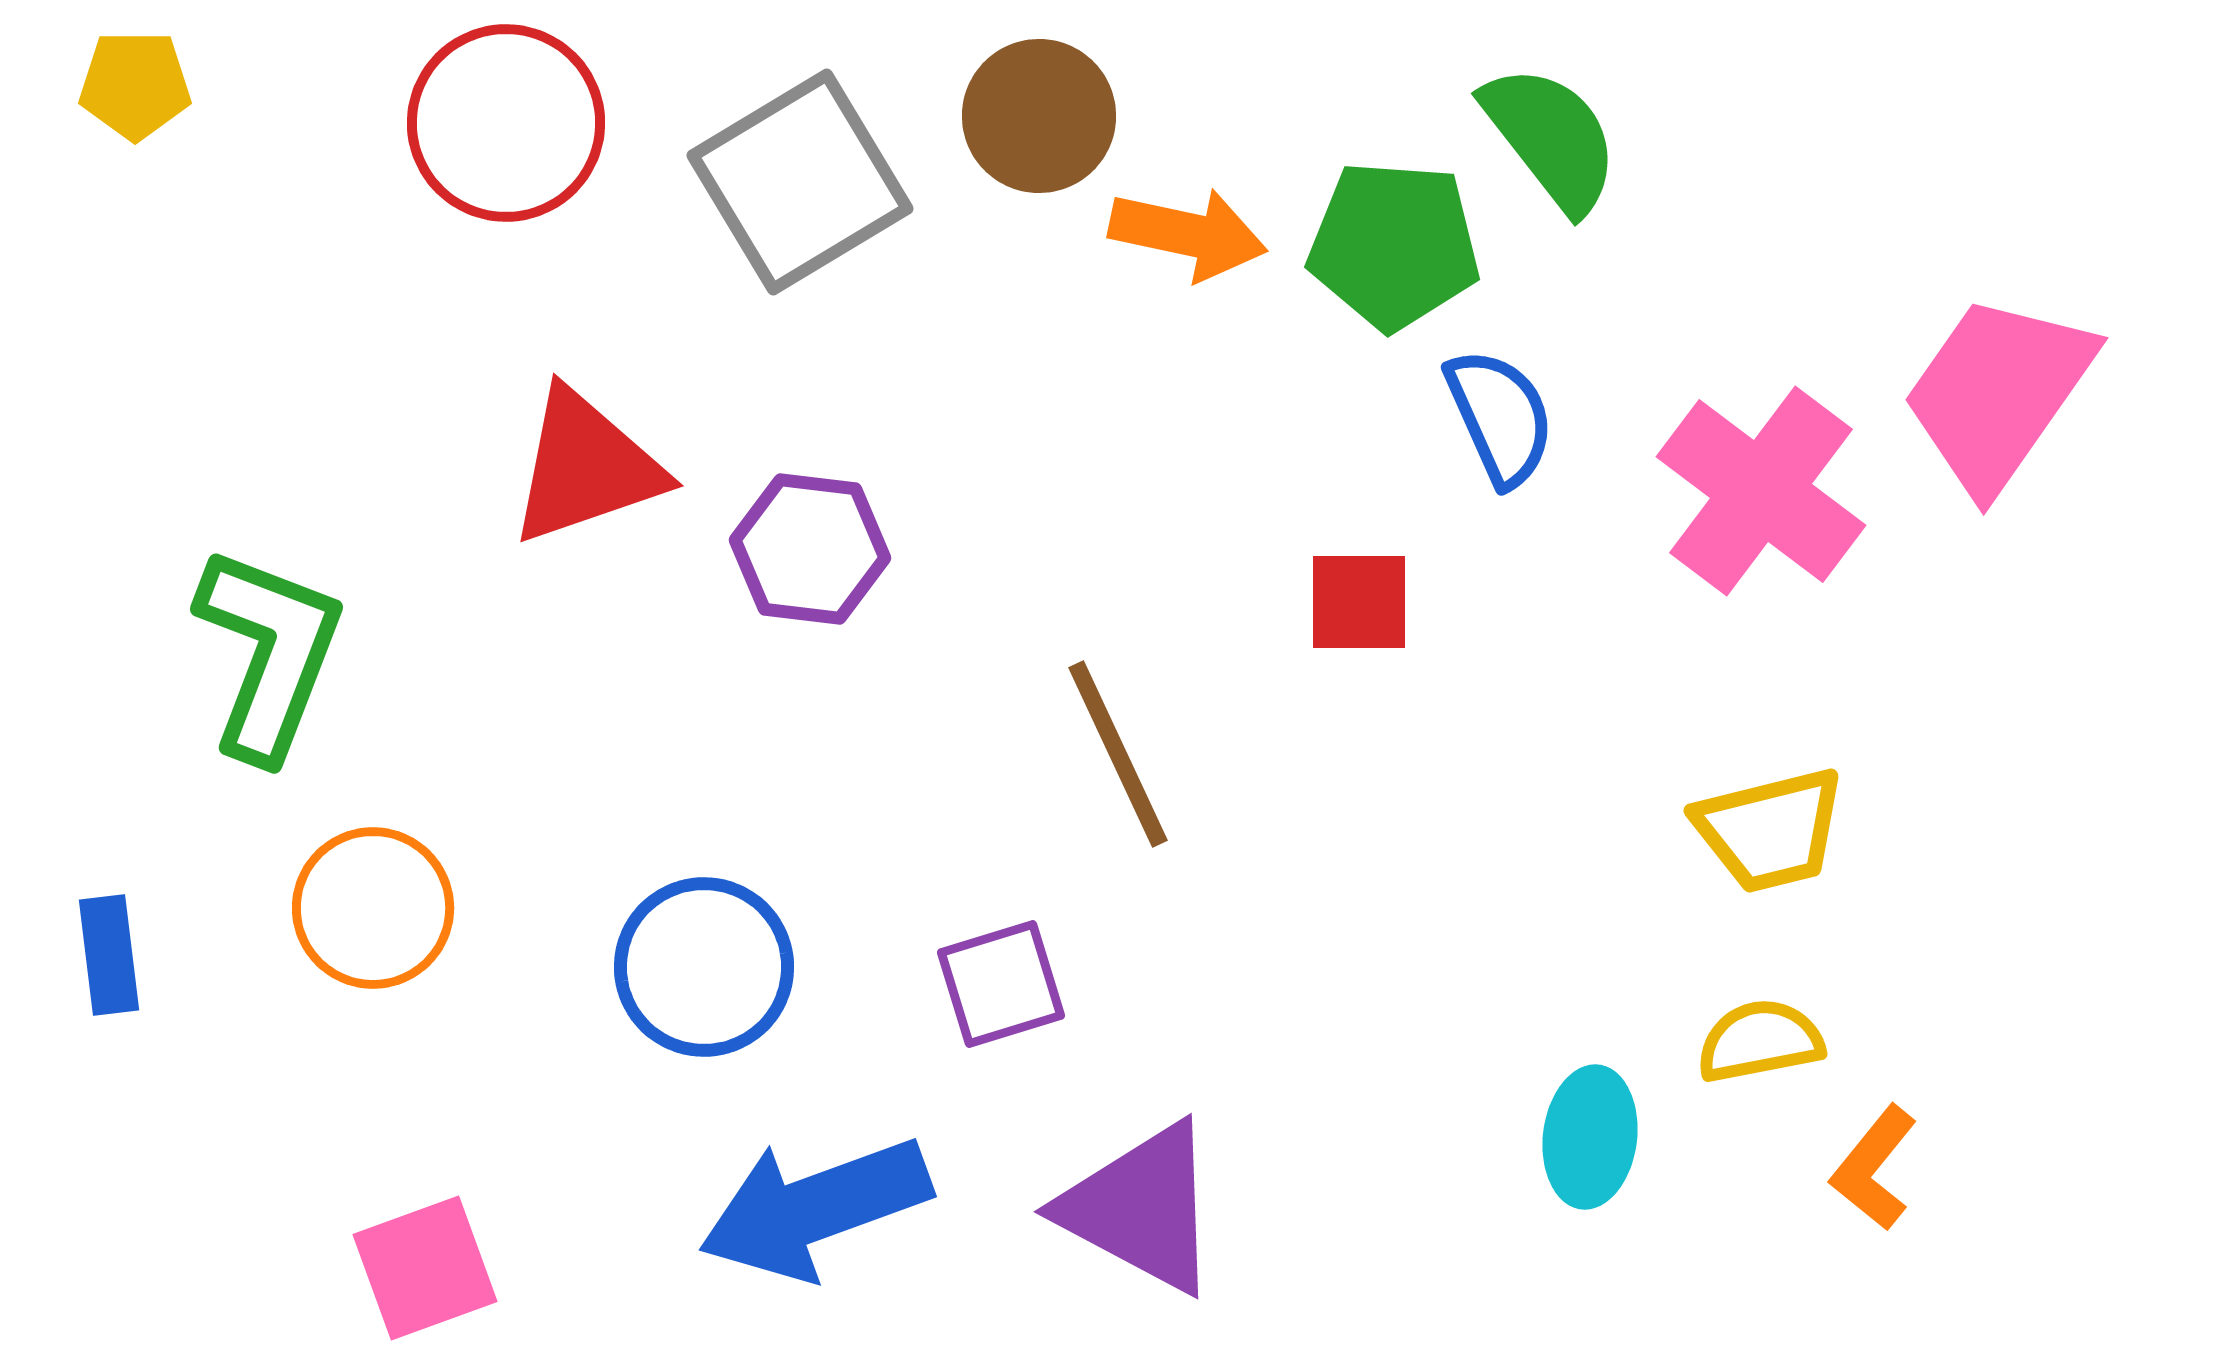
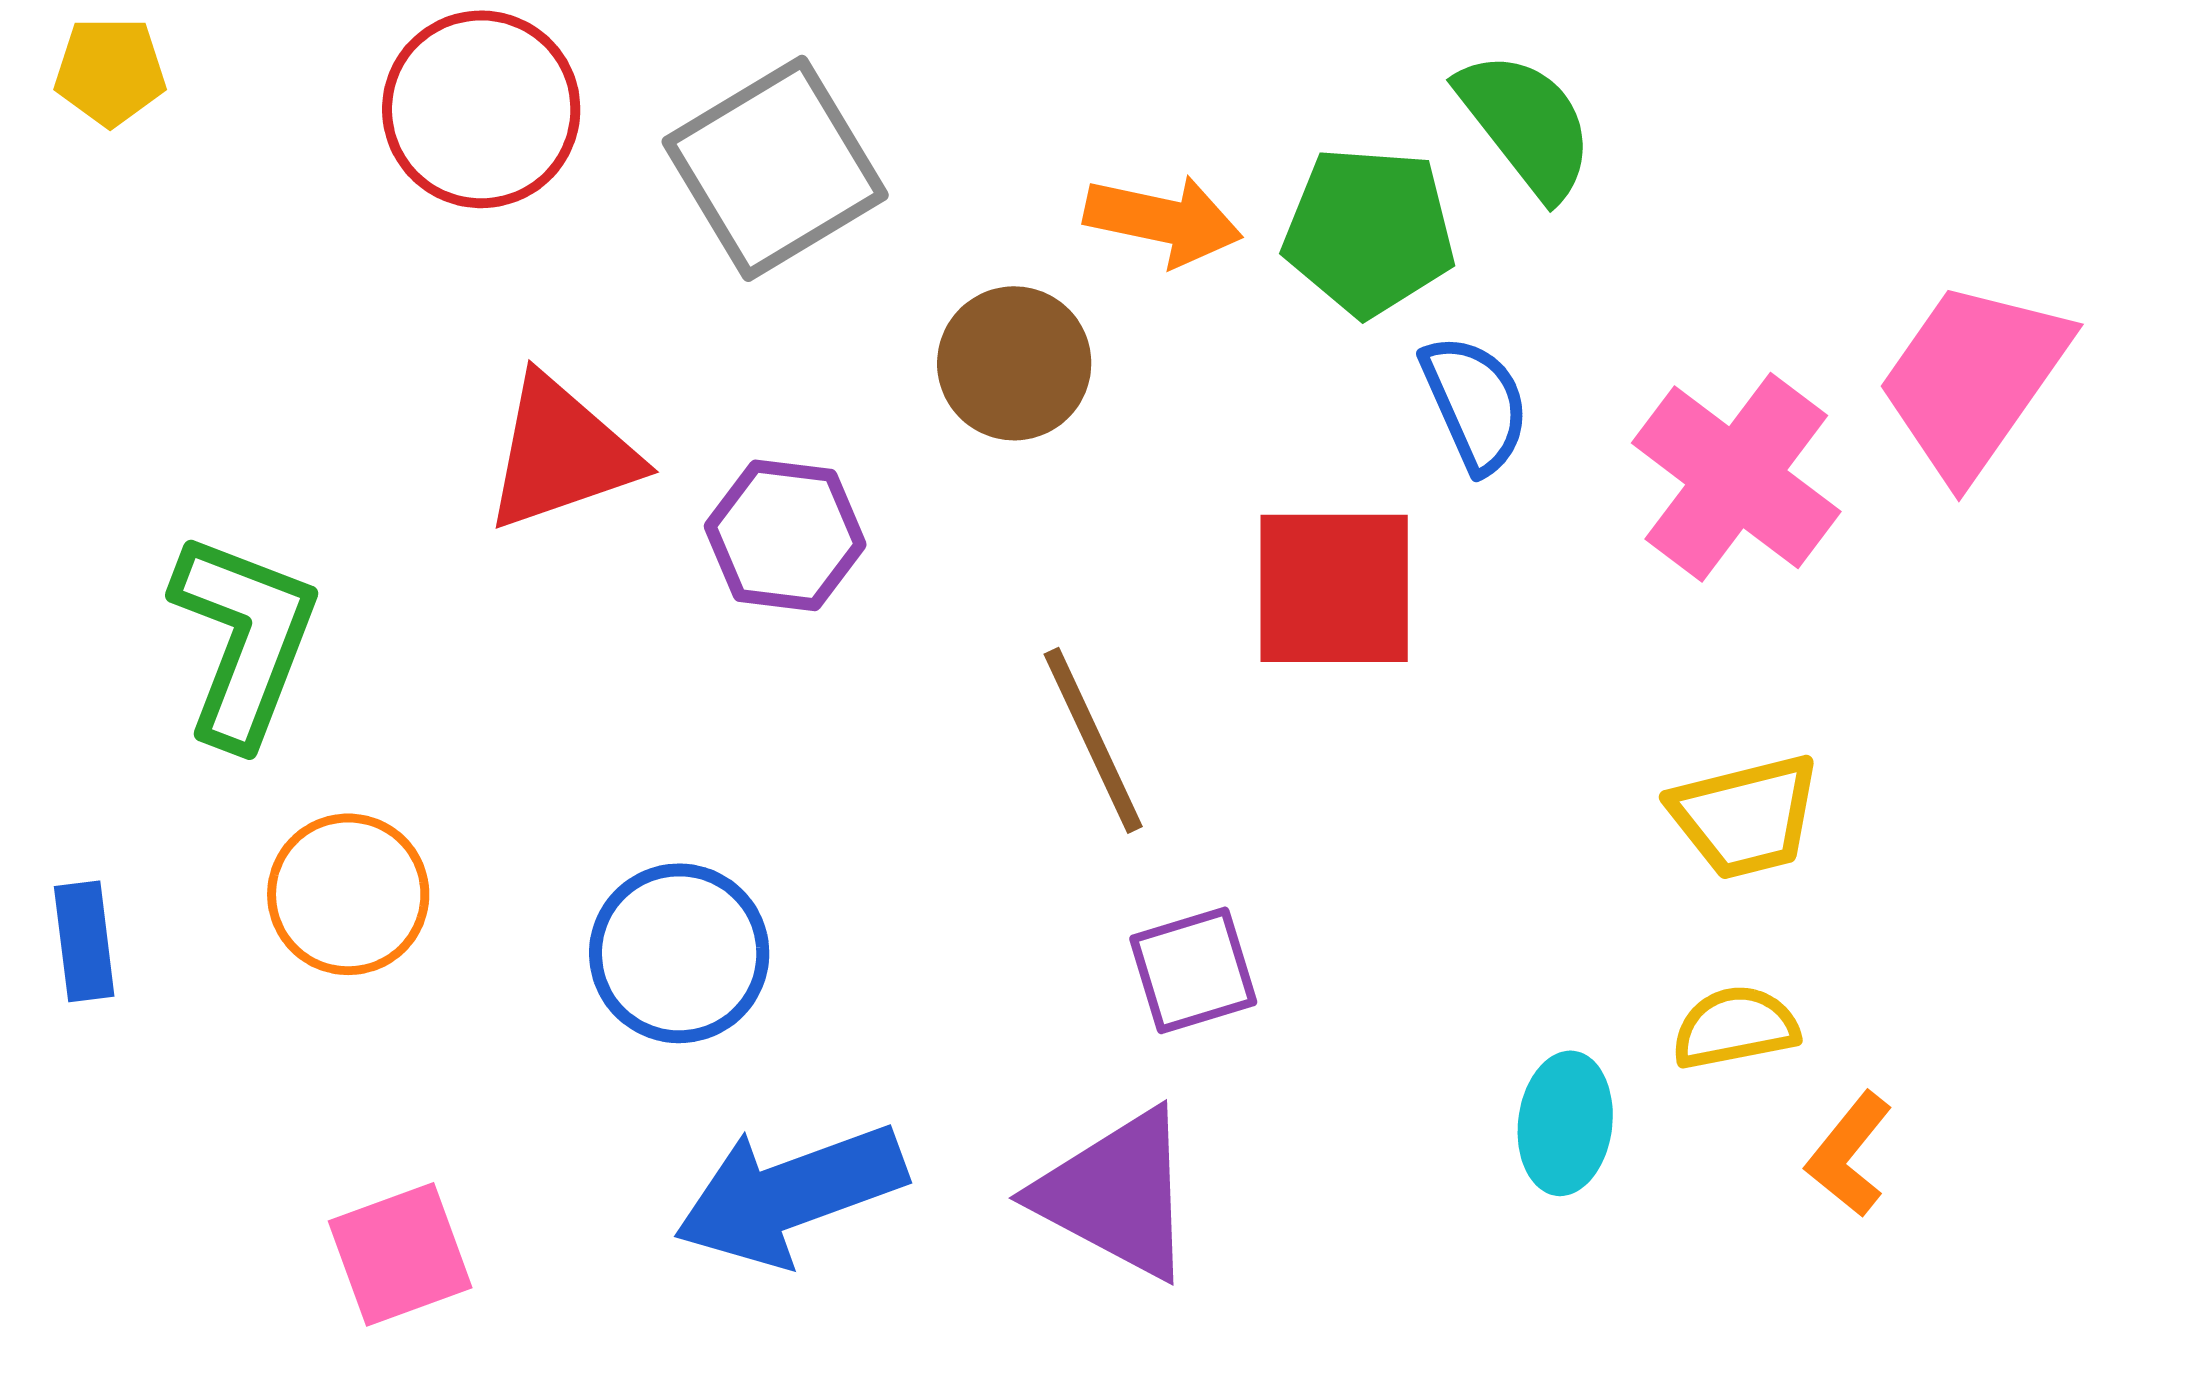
brown circle: (1039, 116) -> (1014, 363), moved
red square: (1359, 602) -> (1334, 588), size x1.6
purple square: (1001, 984) -> (1193, 970), moved

